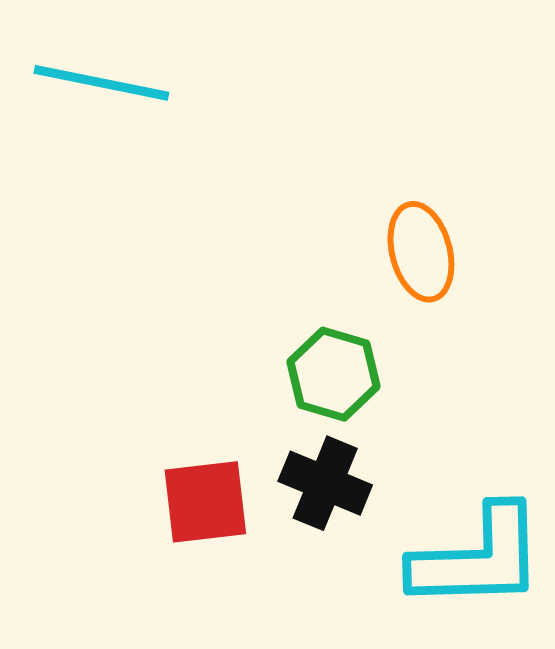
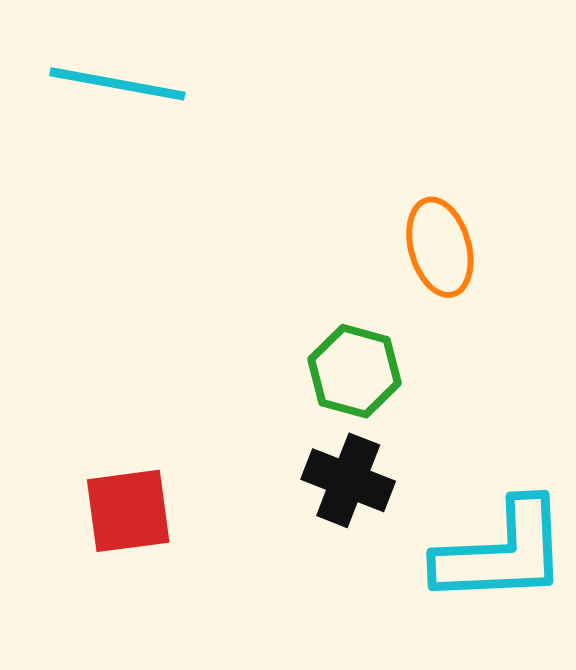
red square: (205, 502) -> (128, 511), moved

